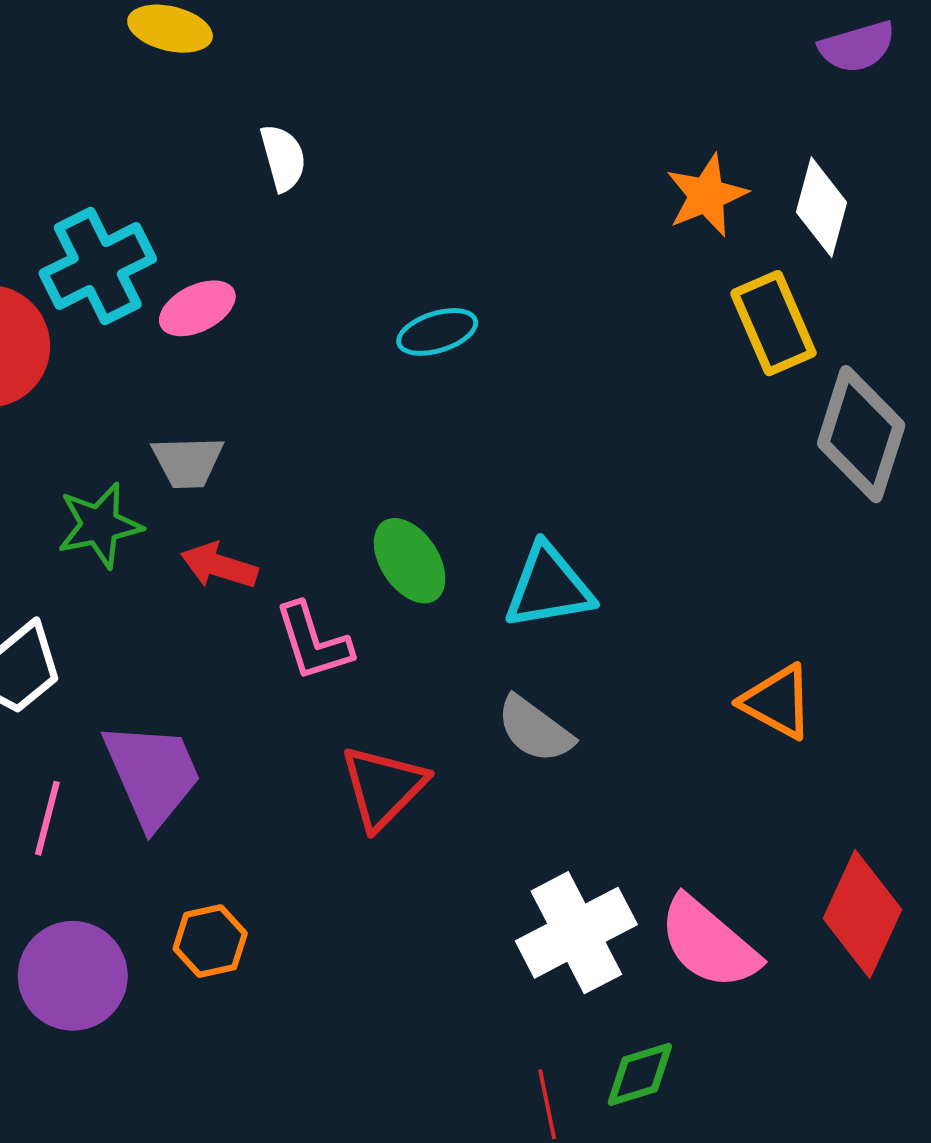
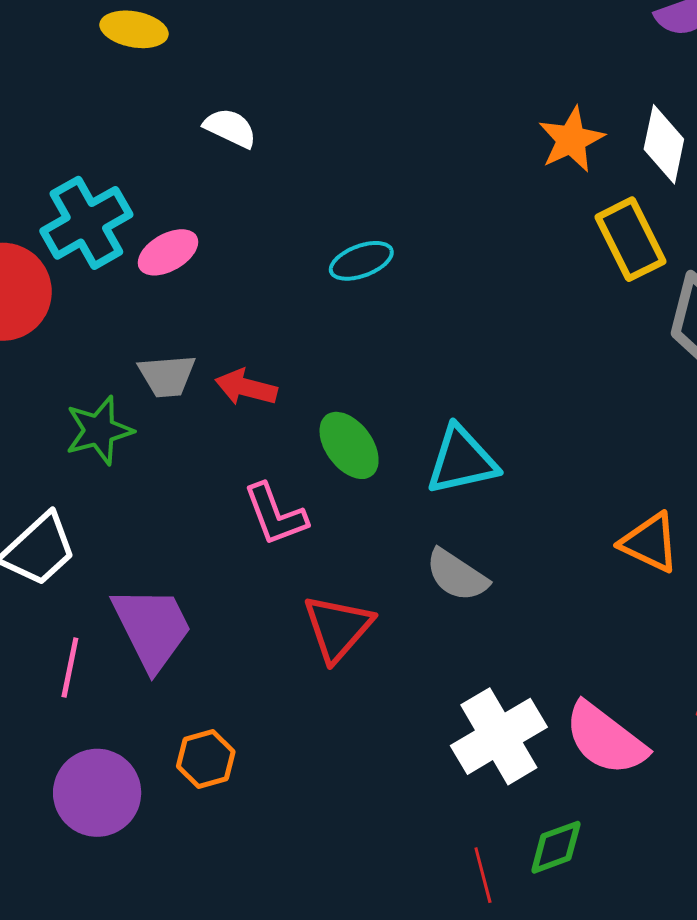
white semicircle: (283, 158) -> (230, 128), turned -46
red arrow: (219, 566) -> (246, 388), moved

